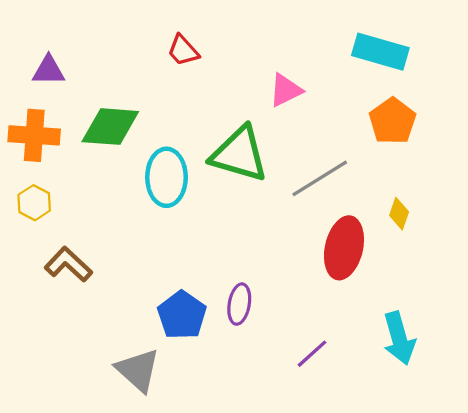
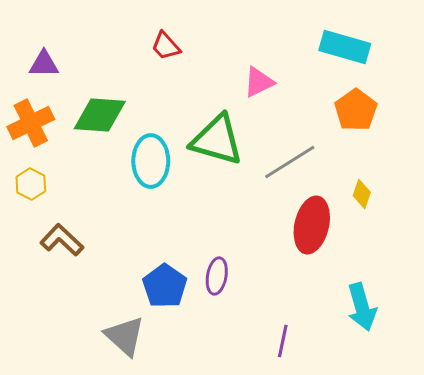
orange cross: (34, 135) -> (31, 123), turned -30
purple line: (312, 354) -> (283, 341), moved, turned -36

